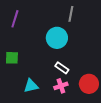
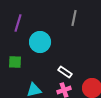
cyan circle: (57, 38) -> (40, 42), moved

